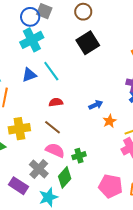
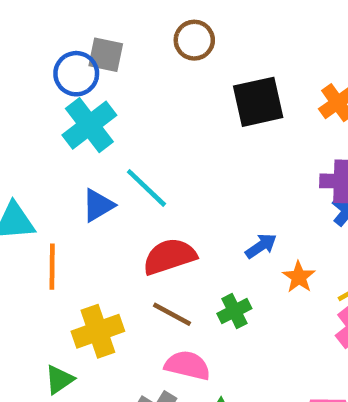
black square: (88, 43) -> (258, 102), moved, turned 30
red semicircle: (56, 102) -> (169, 256), size x1.6
green cross: (79, 156) -> (234, 311), moved

